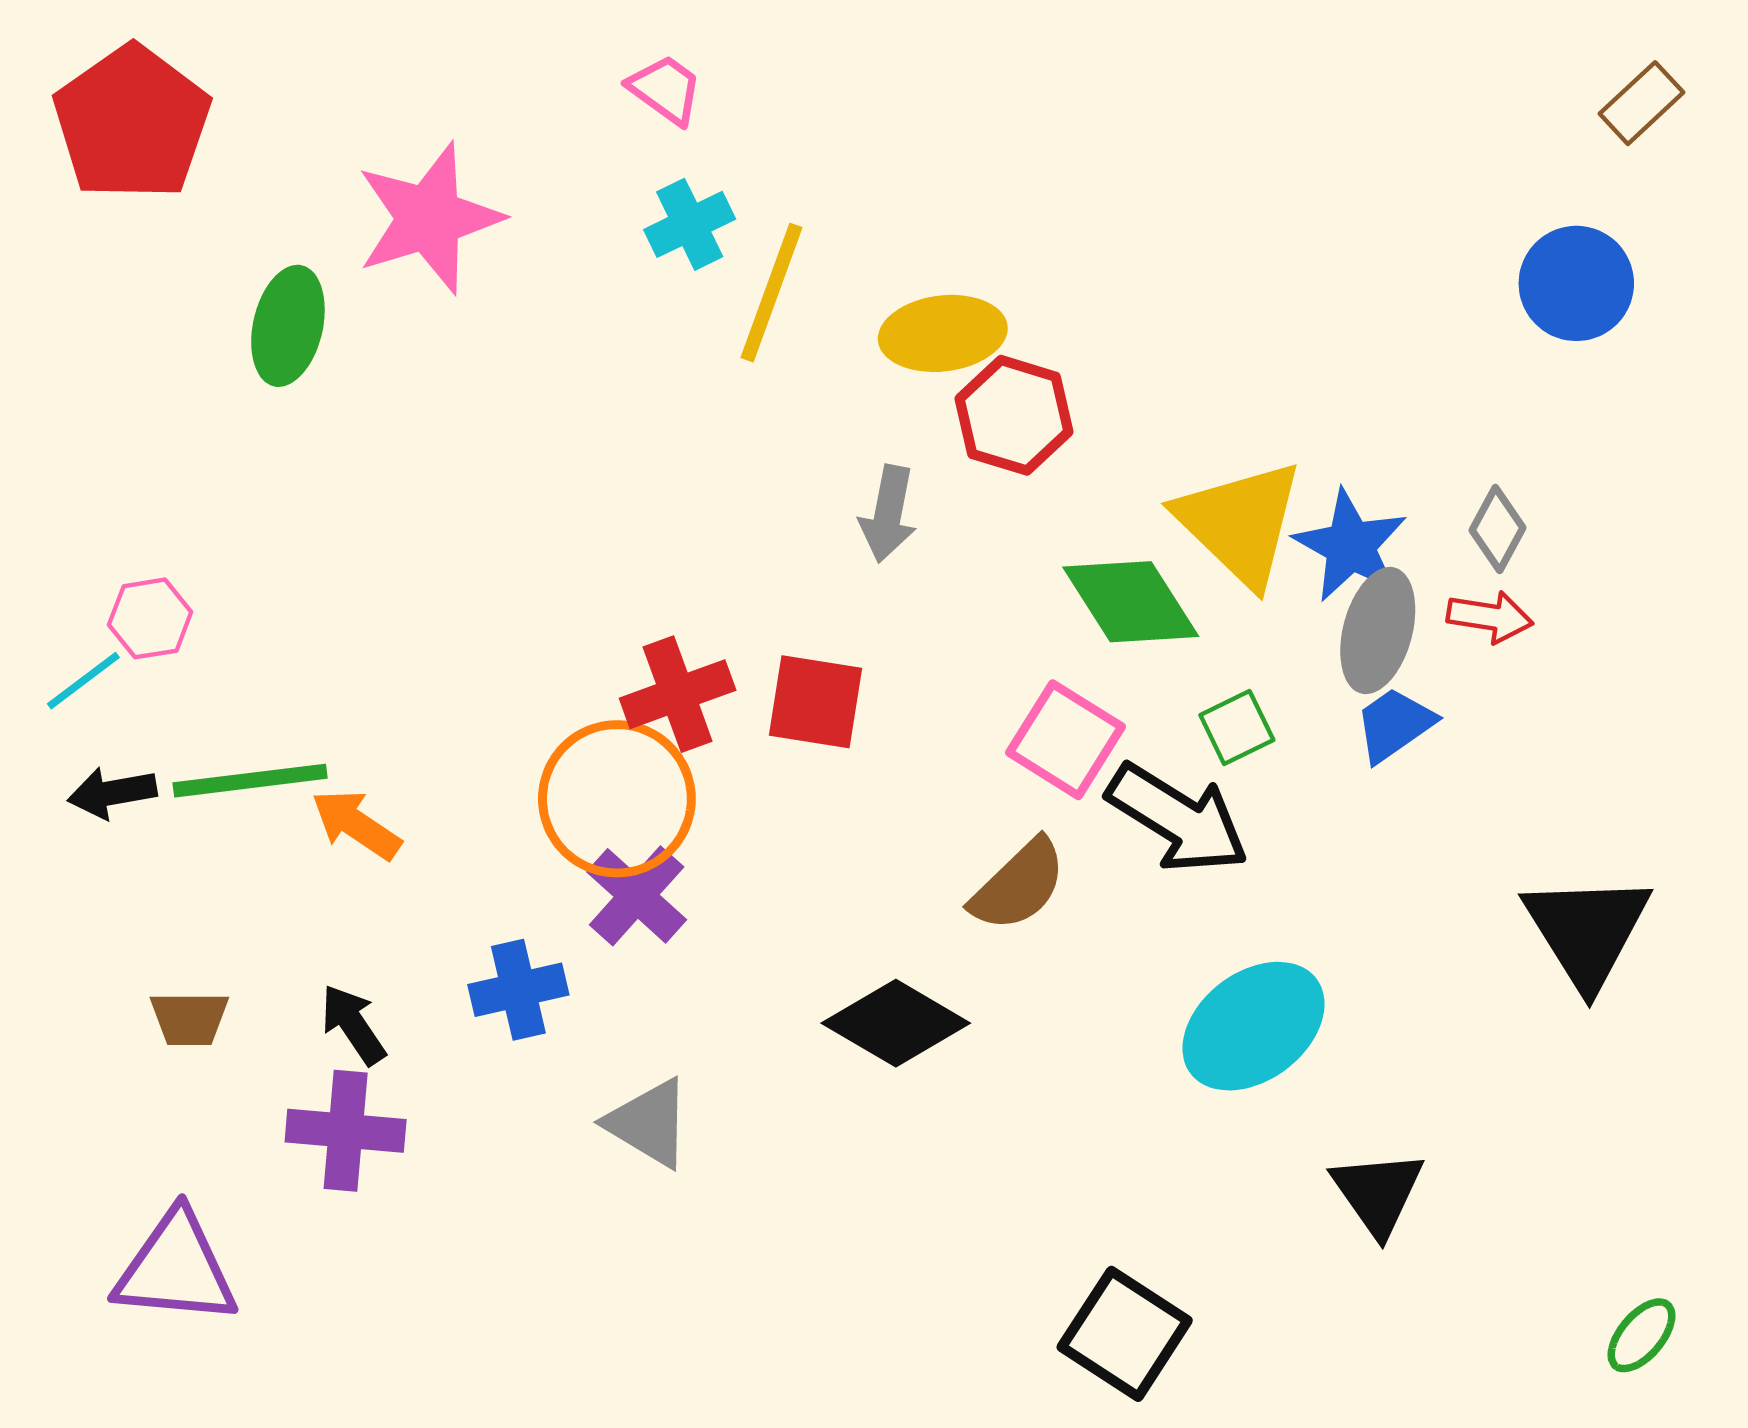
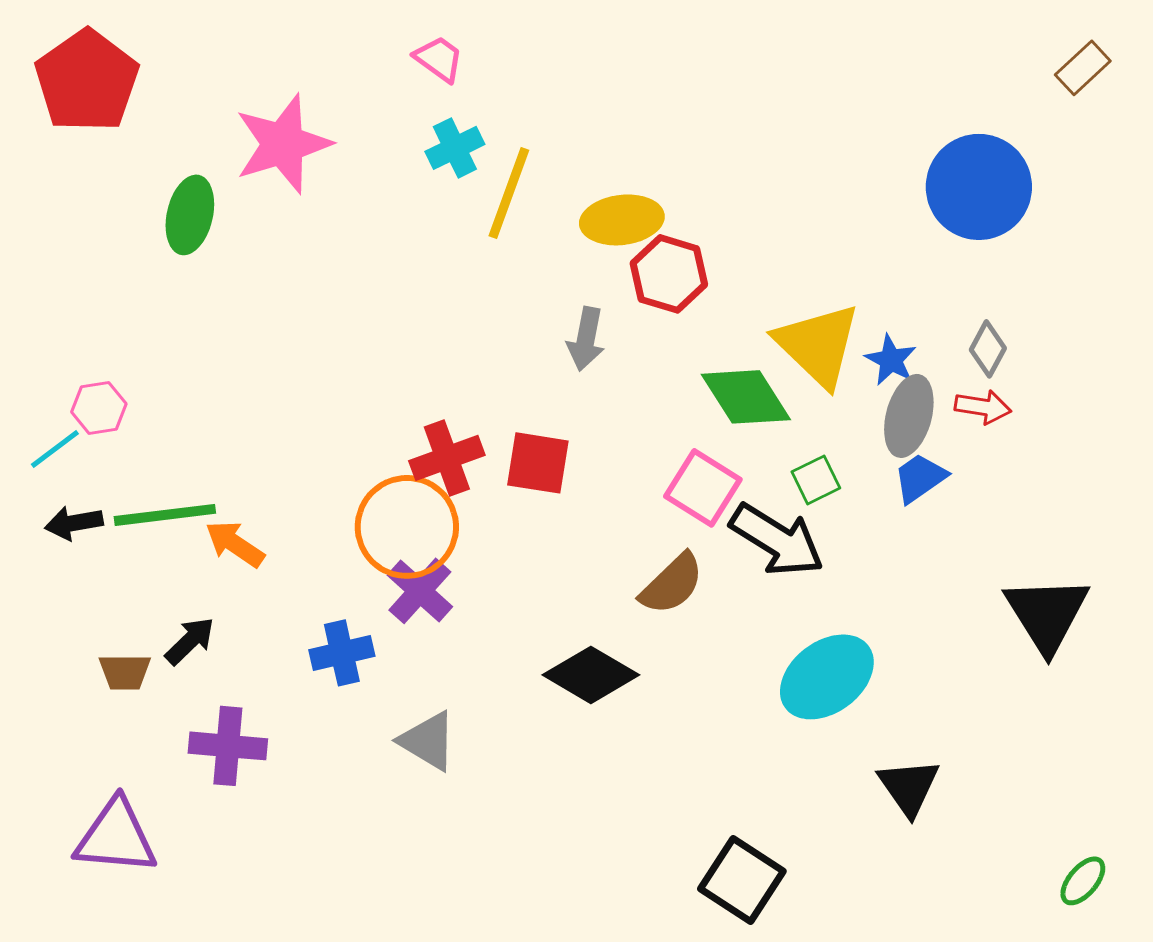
blue circle: (1576, 283) -> (979, 187), moved, size x1.4
blue star: (1350, 546) -> (891, 360), size x0.7
black arrow: (353, 1025) -> (190, 641), moved, turned 80

